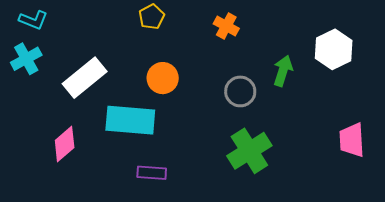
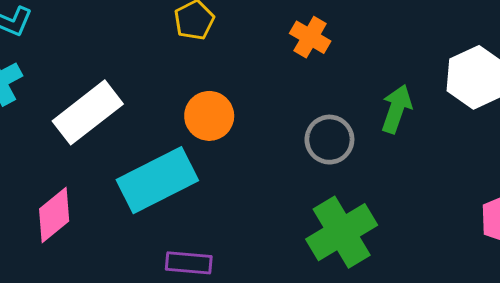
cyan rectangle: (130, 120) -> (157, 180), turned -33

